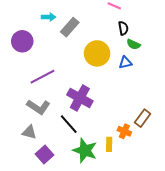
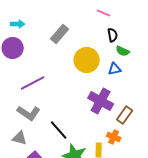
cyan arrow: (49, 17) -> (18, 24), moved
purple cross: (80, 98) -> (101, 101), moved
brown rectangle: (143, 118) -> (125, 115), moved

